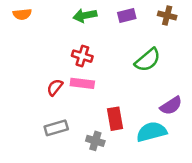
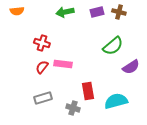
brown cross: (167, 16) -> (119, 12), moved
red cross: (82, 56) -> (42, 43), moved
purple semicircle: (171, 106) -> (131, 67), moved

